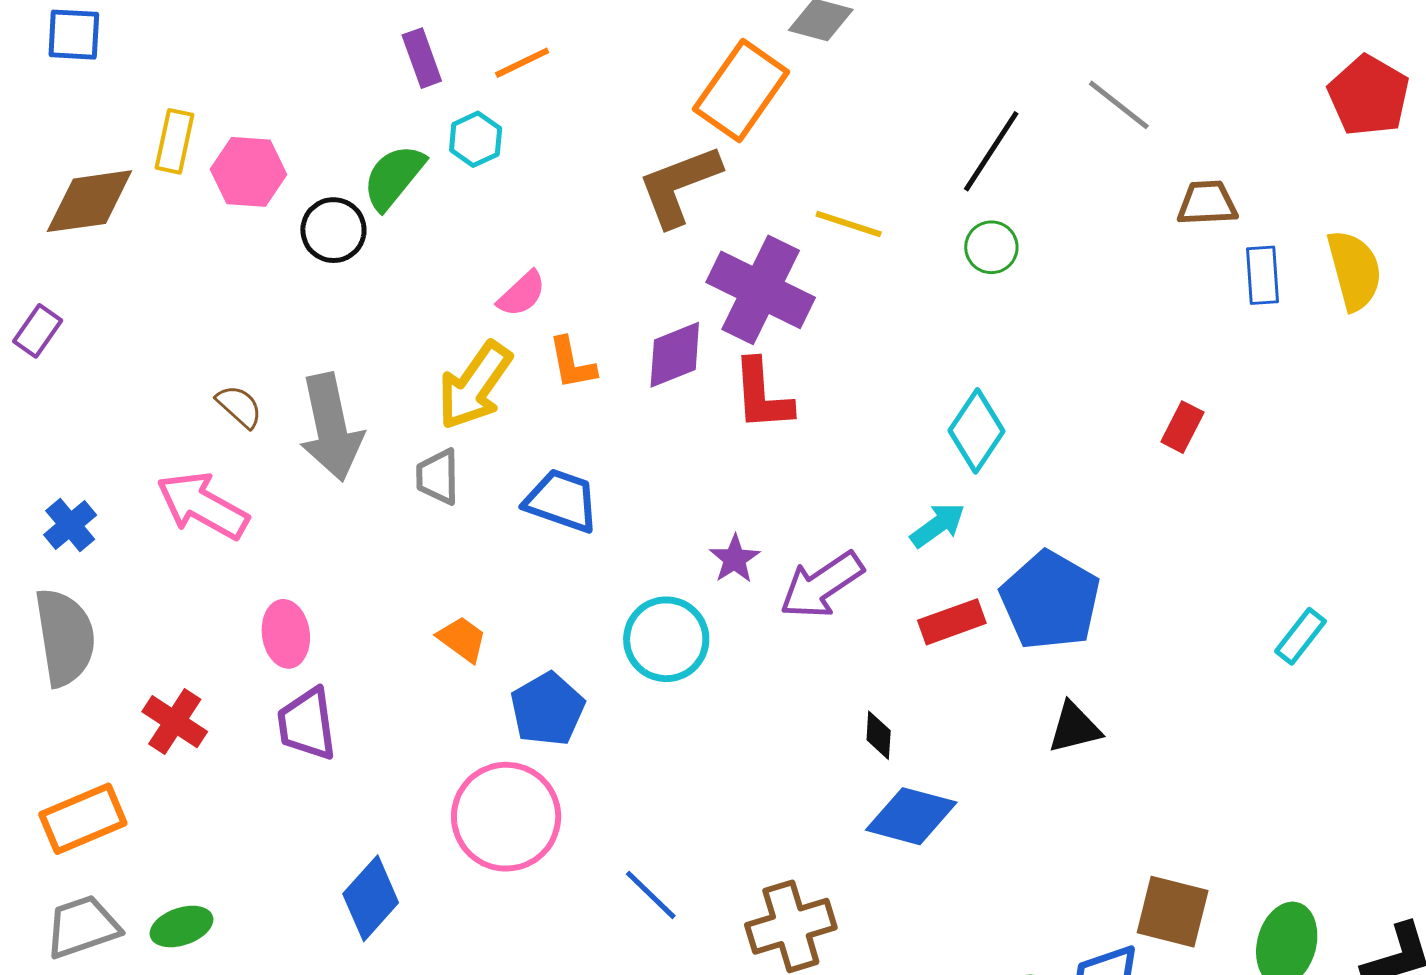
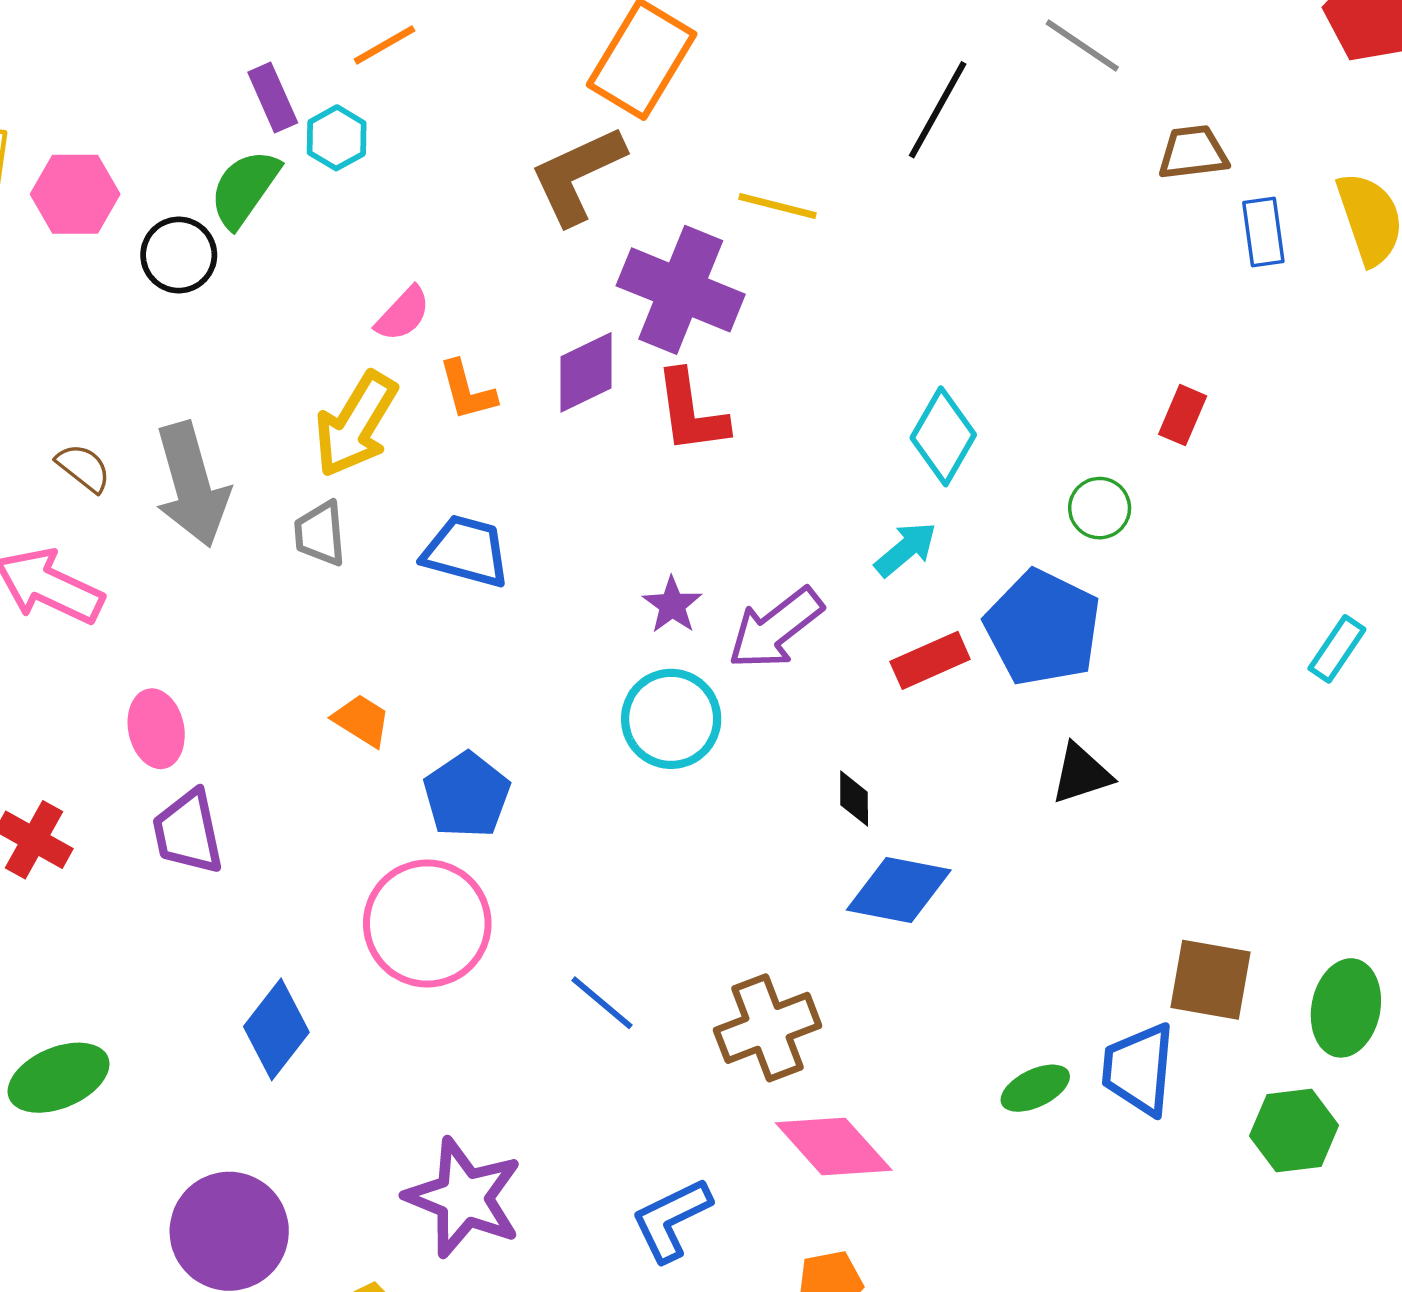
purple rectangle: (422, 58) -> (273, 98), moved
green circle: (991, 247) -> (1100, 508), moved
cyan circle: (666, 639) -> (671, 719), moved
green ellipse: (181, 926) -> (59, 1078), size x1.4

